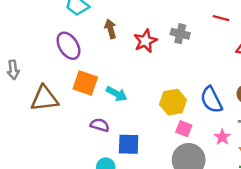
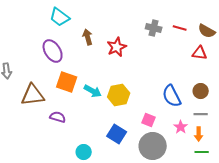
gray cross: (180, 34) -> (154, 28), moved
yellow hexagon: (173, 102) -> (119, 95), moved
purple semicircle: (100, 125) -> (58, 117), moved
blue square: (129, 144) -> (117, 134), moved, turned 30

